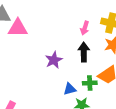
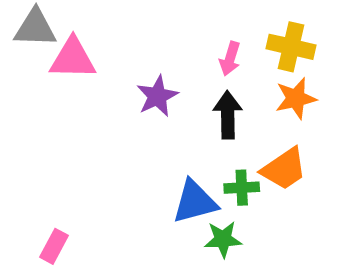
purple star: (54, 60) -> (157, 96), moved
blue triangle: (70, 89) -> (195, 202), size x1.5

